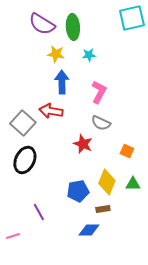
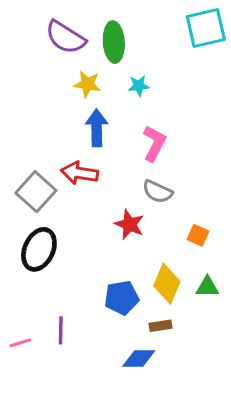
purple line: (39, 212) -> (61, 330), turned 30
pink line: (13, 236) -> (20, 343), moved

